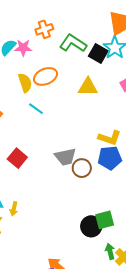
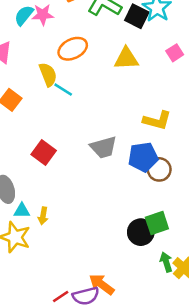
yellow semicircle: (25, 83) -> (48, 74), moved
blue pentagon: (110, 158) -> (143, 157), moved
brown circle: (82, 168) -> (159, 169), moved

